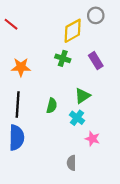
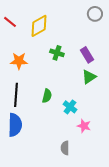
gray circle: (96, 15) -> (95, 14), moved
yellow diamond: (73, 31) -> (39, 26), moved
green triangle: (83, 96) -> (89, 77), moved

